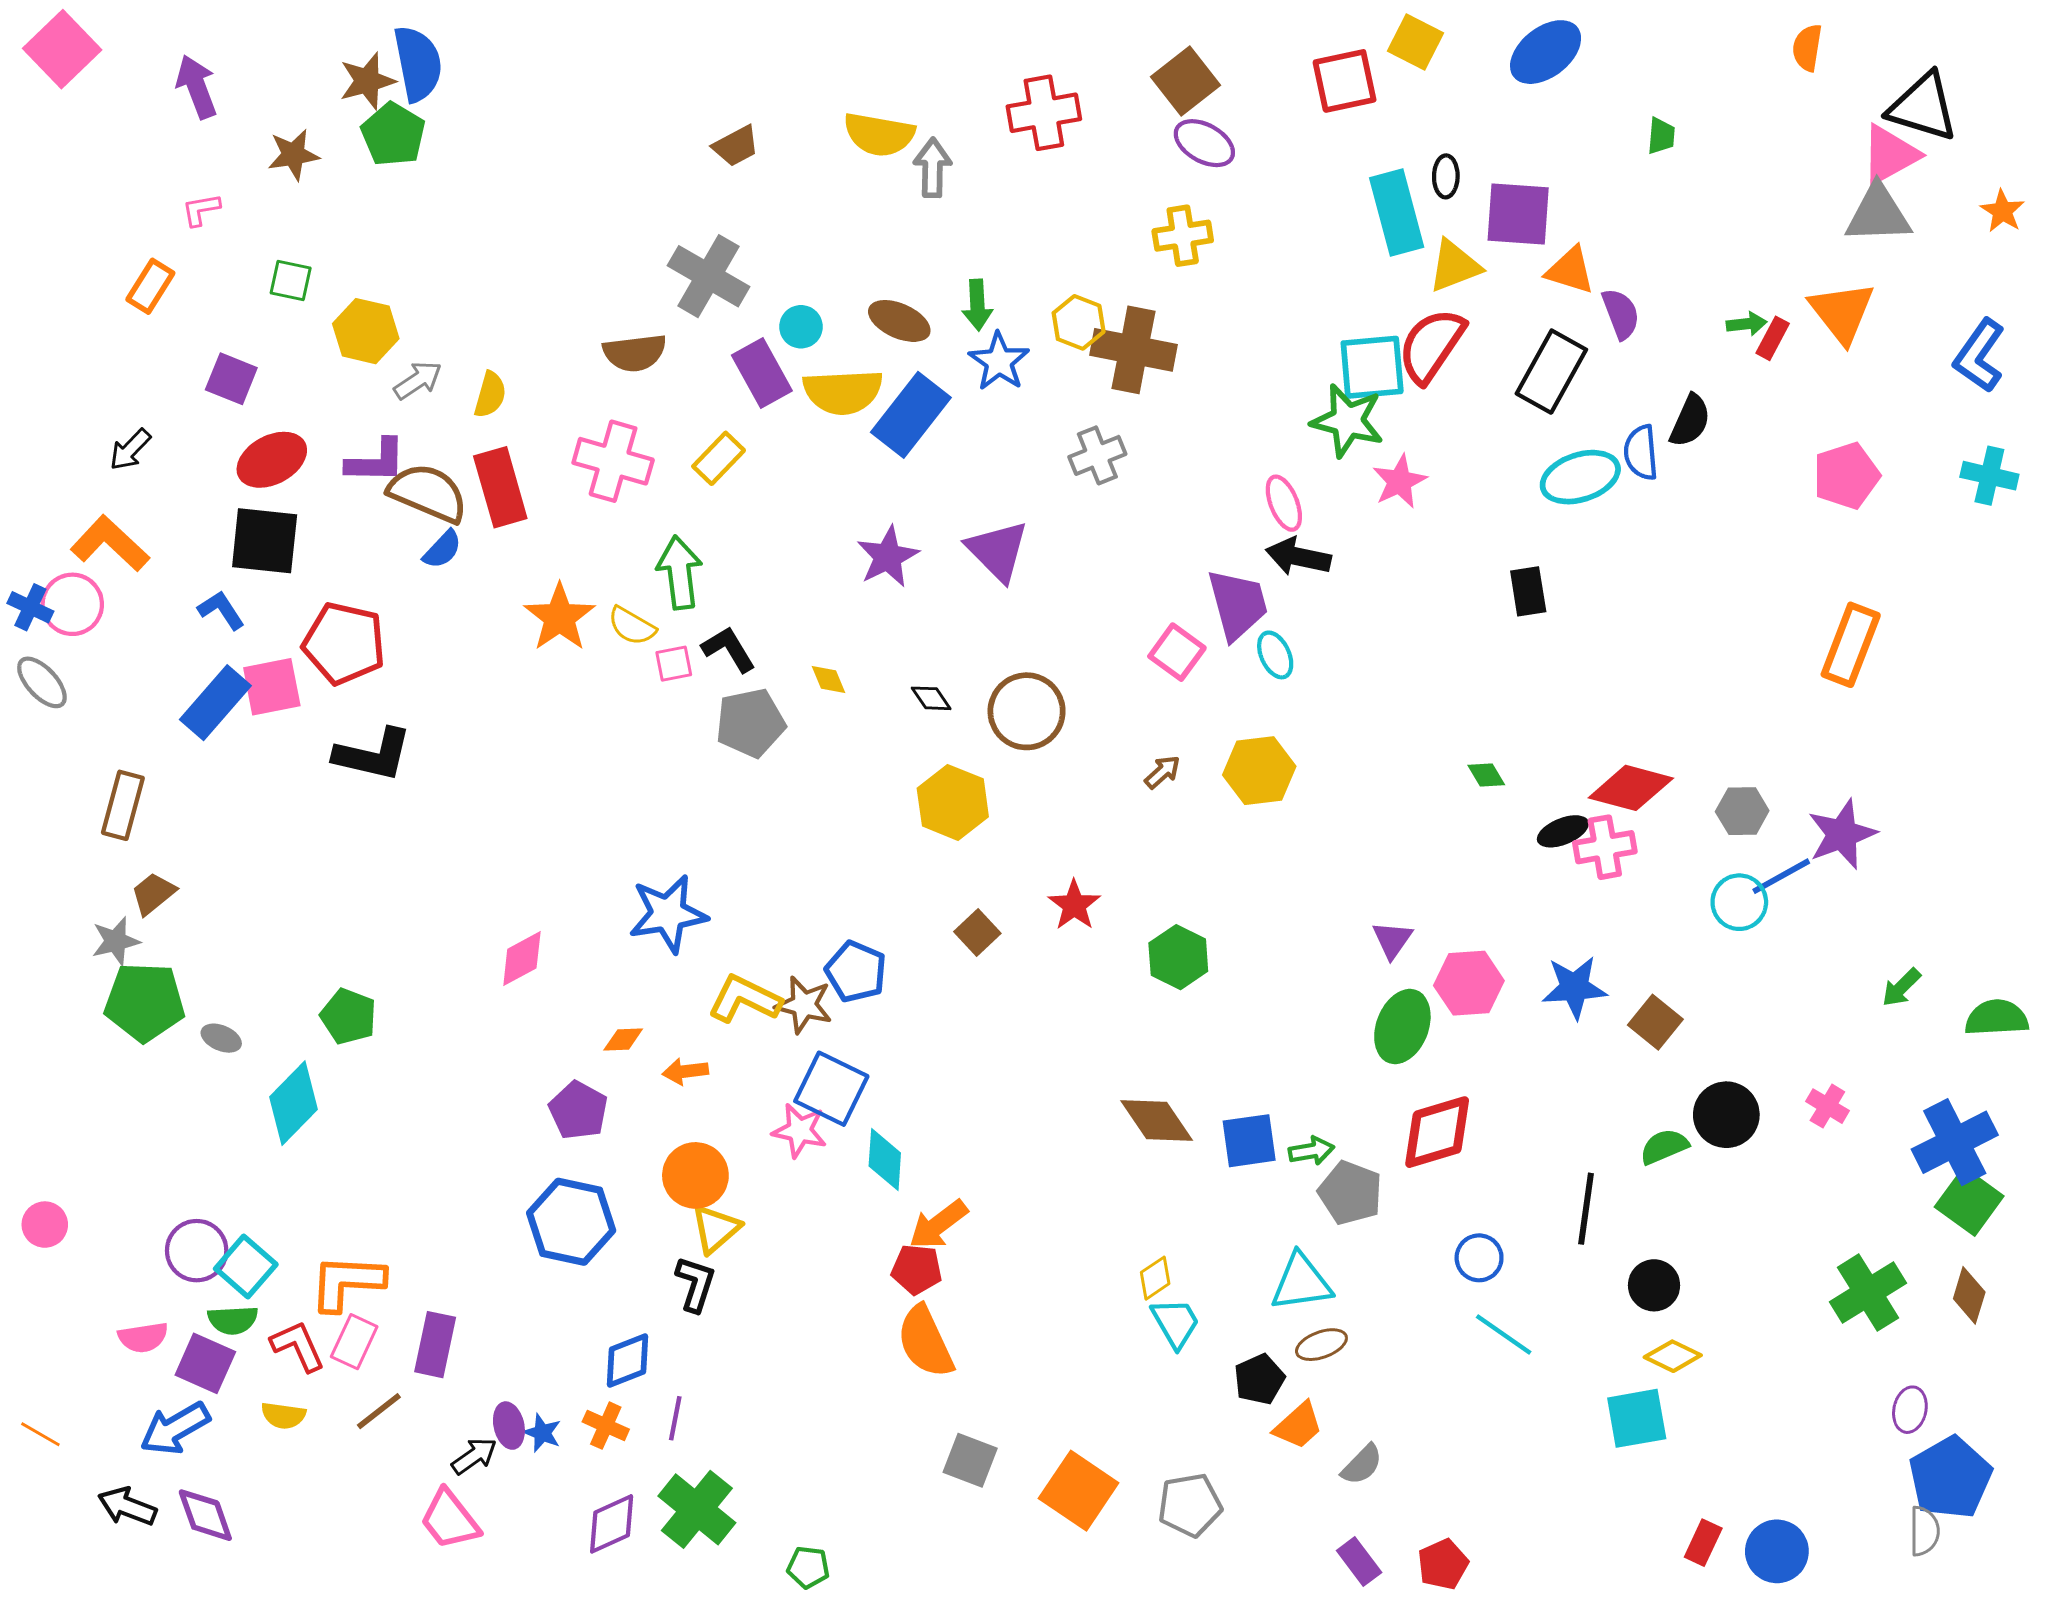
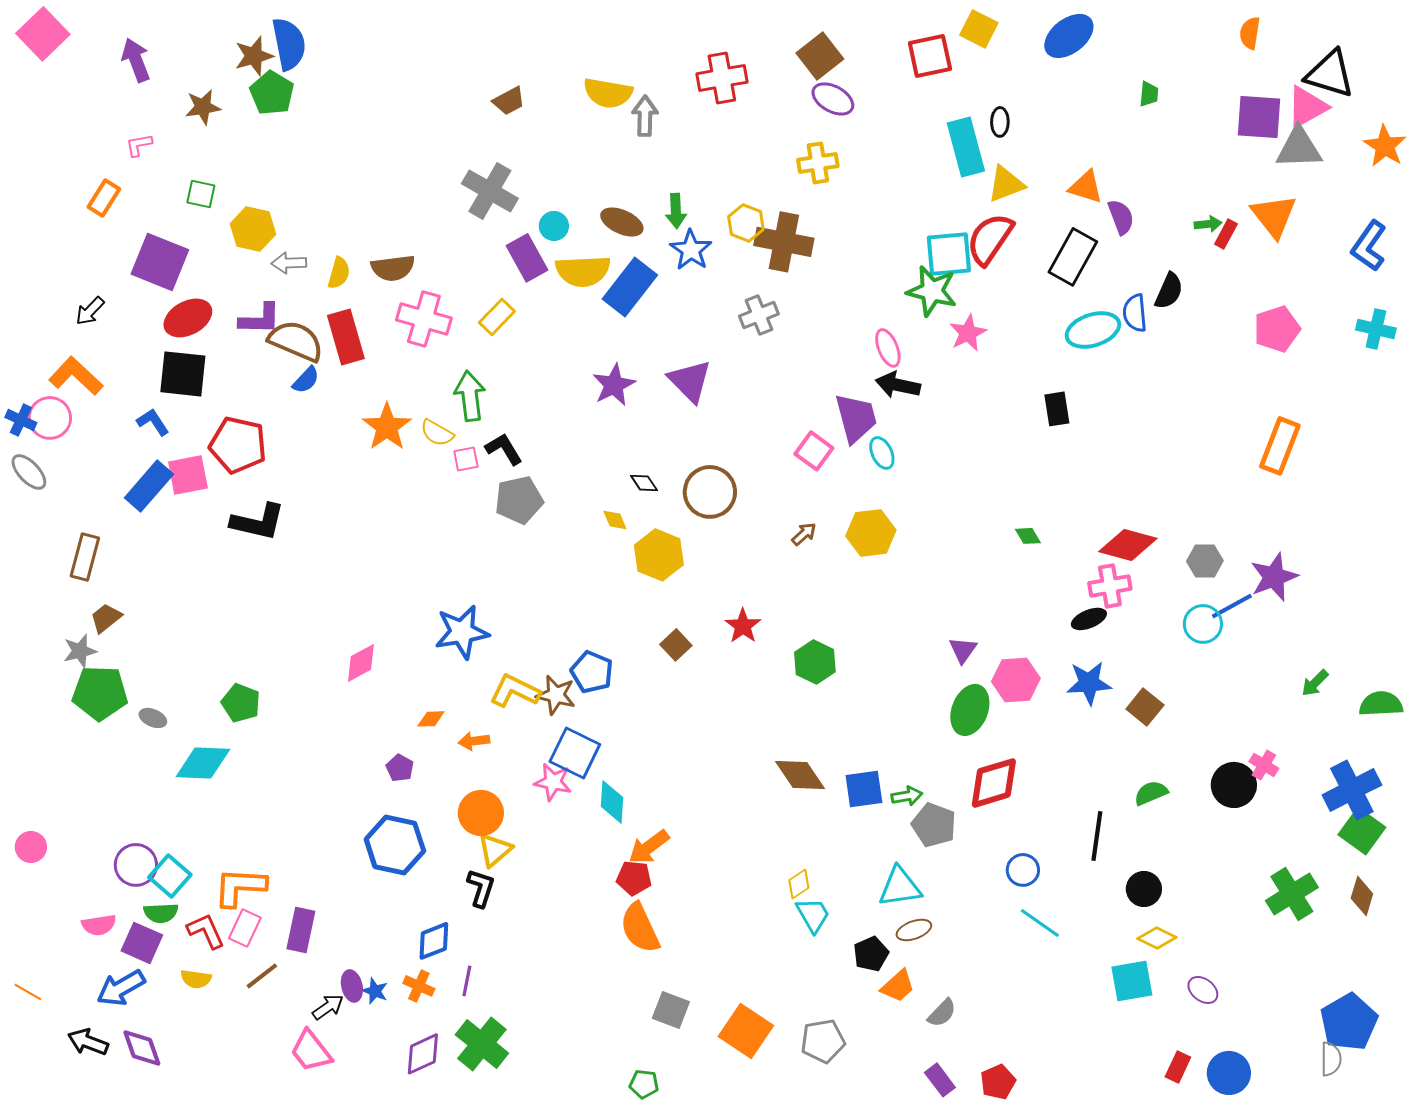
orange star: (2002, 211) -> (1385, 146), size x1.4
purple square: (1518, 214) -> (1259, 117), moved
brown semicircle: (635, 353) -> (393, 268), moved
purple square: (231, 379) -> (160, 262), size x1.6
gray arrow: (418, 380) -> (289, 263), turned -148
yellow diamond: (828, 680) -> (615, 520), moved
black ellipse: (1563, 831) -> (1089, 619), moved
cyan diamond: (294, 1103) -> (203, 763), turned 48
purple pentagon: (578, 1110) -> (400, 768), size x0.7
black circle: (1726, 1115) -> (1234, 785), moved
purple ellipse: (1910, 1410) -> (1203, 990), moved, turned -64
green pentagon: (808, 1567) -> (644, 1084), moved

